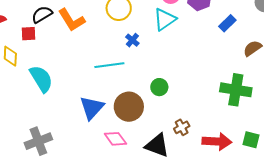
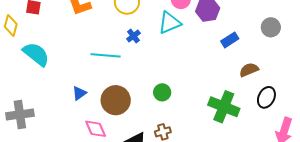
cyan semicircle: (41, 79) -> (36, 54), turned -32
green circle: (159, 87) -> (162, 92), moved
blue triangle: (92, 108) -> (79, 93), size x0.6

